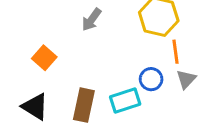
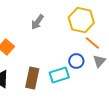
orange line: (175, 52) -> (92, 43), turned -42

